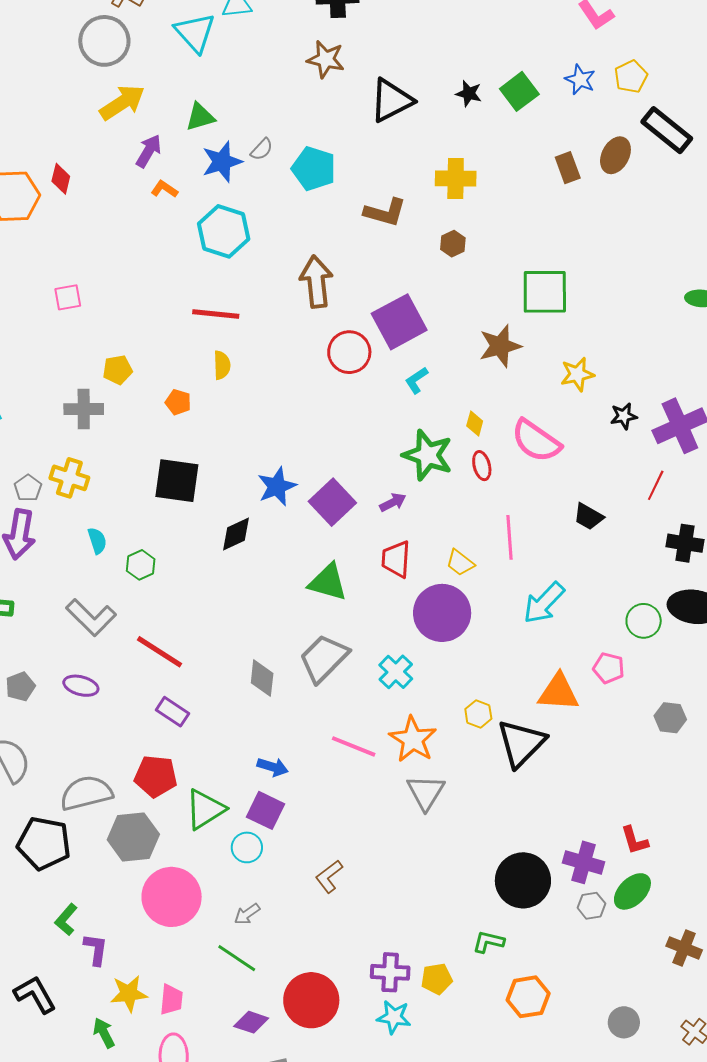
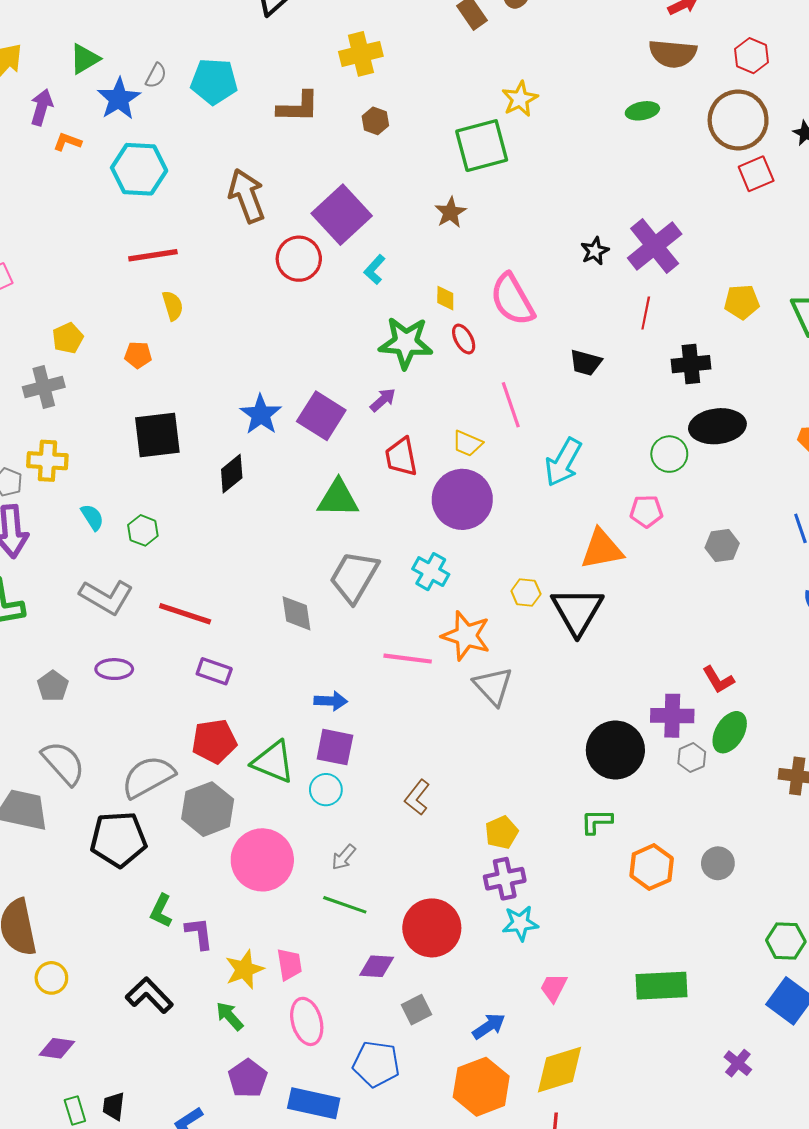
brown star: (500, 346) -> (451, 212), size x0.7
yellow star: (577, 374) -> (520, 99), moved
pink semicircle: (536, 441) -> (512, 299), turned 40
green triangle: (205, 809) -> (273, 762), turned -51
yellow pentagon: (437, 979) -> (502, 832), moved
gray circle: (624, 1022) -> (718, 863), moved

